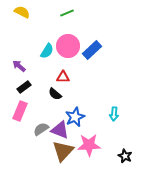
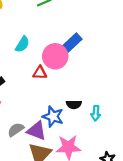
pink circle: (68, 46) -> (55, 56), moved
black semicircle: (55, 94) -> (74, 104), moved, turned -40
blue star: (75, 117) -> (53, 116), turned -30

